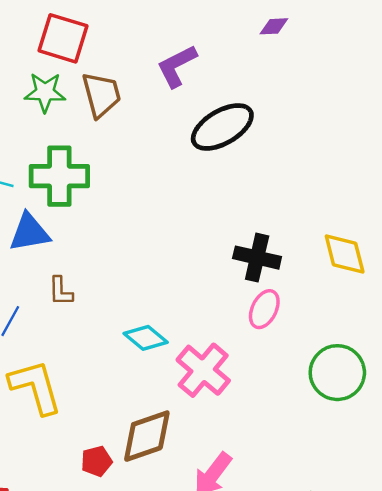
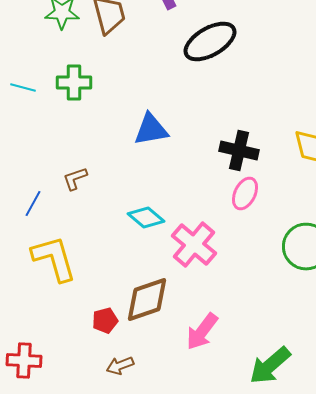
green cross: (59, 176) -> (74, 82), size x0.7
blue triangle: (29, 232) -> (151, 130), moved
brown L-shape: (61, 291) -> (75, 178), turned 72

